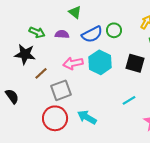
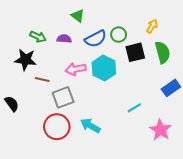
black square: (135, 63) -> (135, 52), moved, turned -30
brown line: (41, 73) -> (42, 80), turned 56

